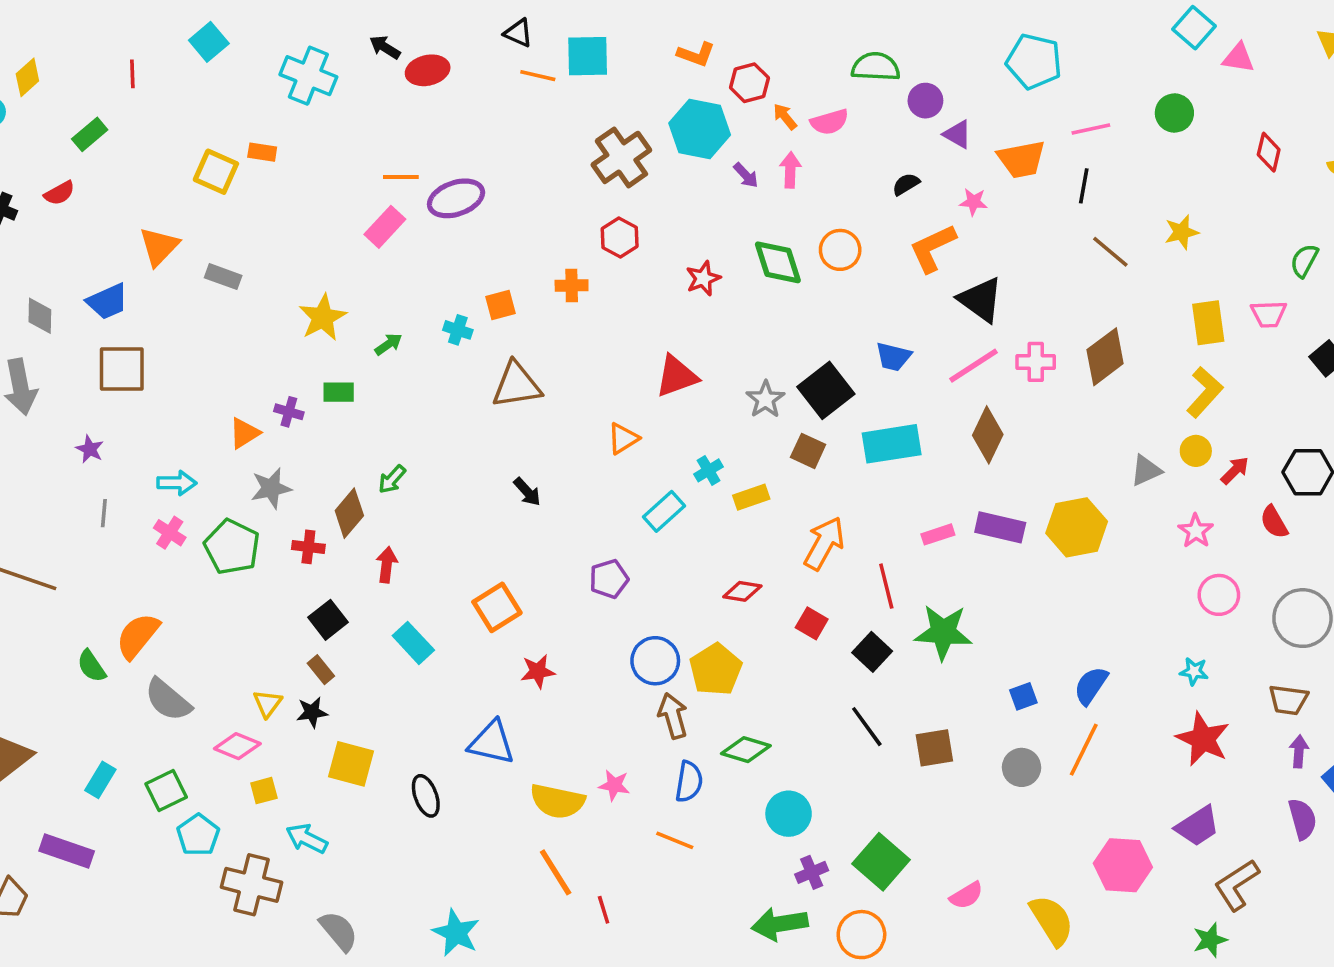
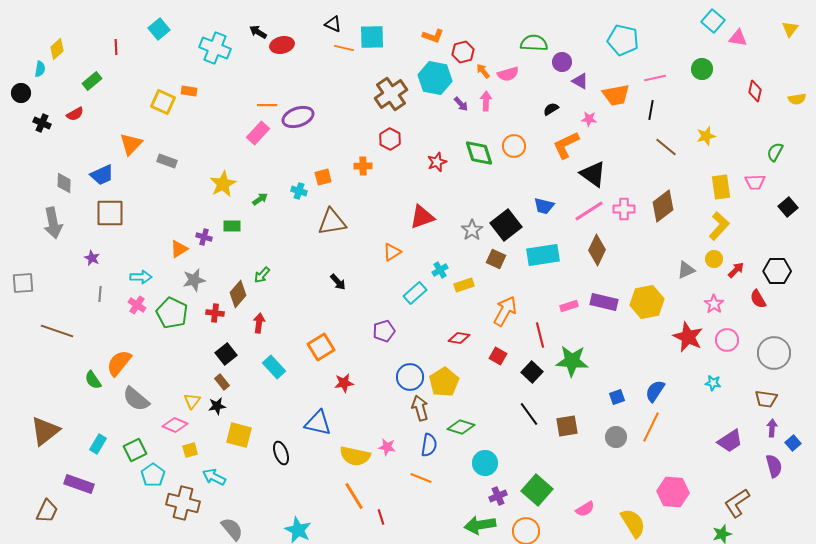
red star: (1203, 739) -> (688, 337), moved
purple trapezoid: (1198, 826) -> (730, 441), moved

